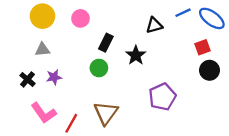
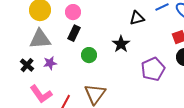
black rectangle: (106, 43) -> (74, 33), moved
gray triangle: (42, 50) -> (40, 39), size x1.6
purple pentagon: (162, 97) -> (153, 69), moved

